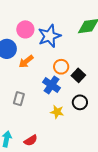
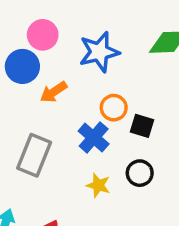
pink circle: (25, 29) -> (43, 35), moved
black square: (78, 75) -> (142, 126), turned -32
gray rectangle: (19, 99) -> (34, 155), size x1.6

